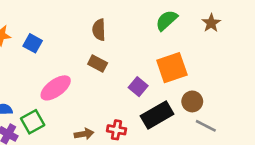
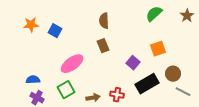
brown rectangle: (98, 64) -> (103, 46), turned 40
orange square: (172, 68) -> (158, 49), size x0.7
green square: (33, 122) -> (66, 90), moved

